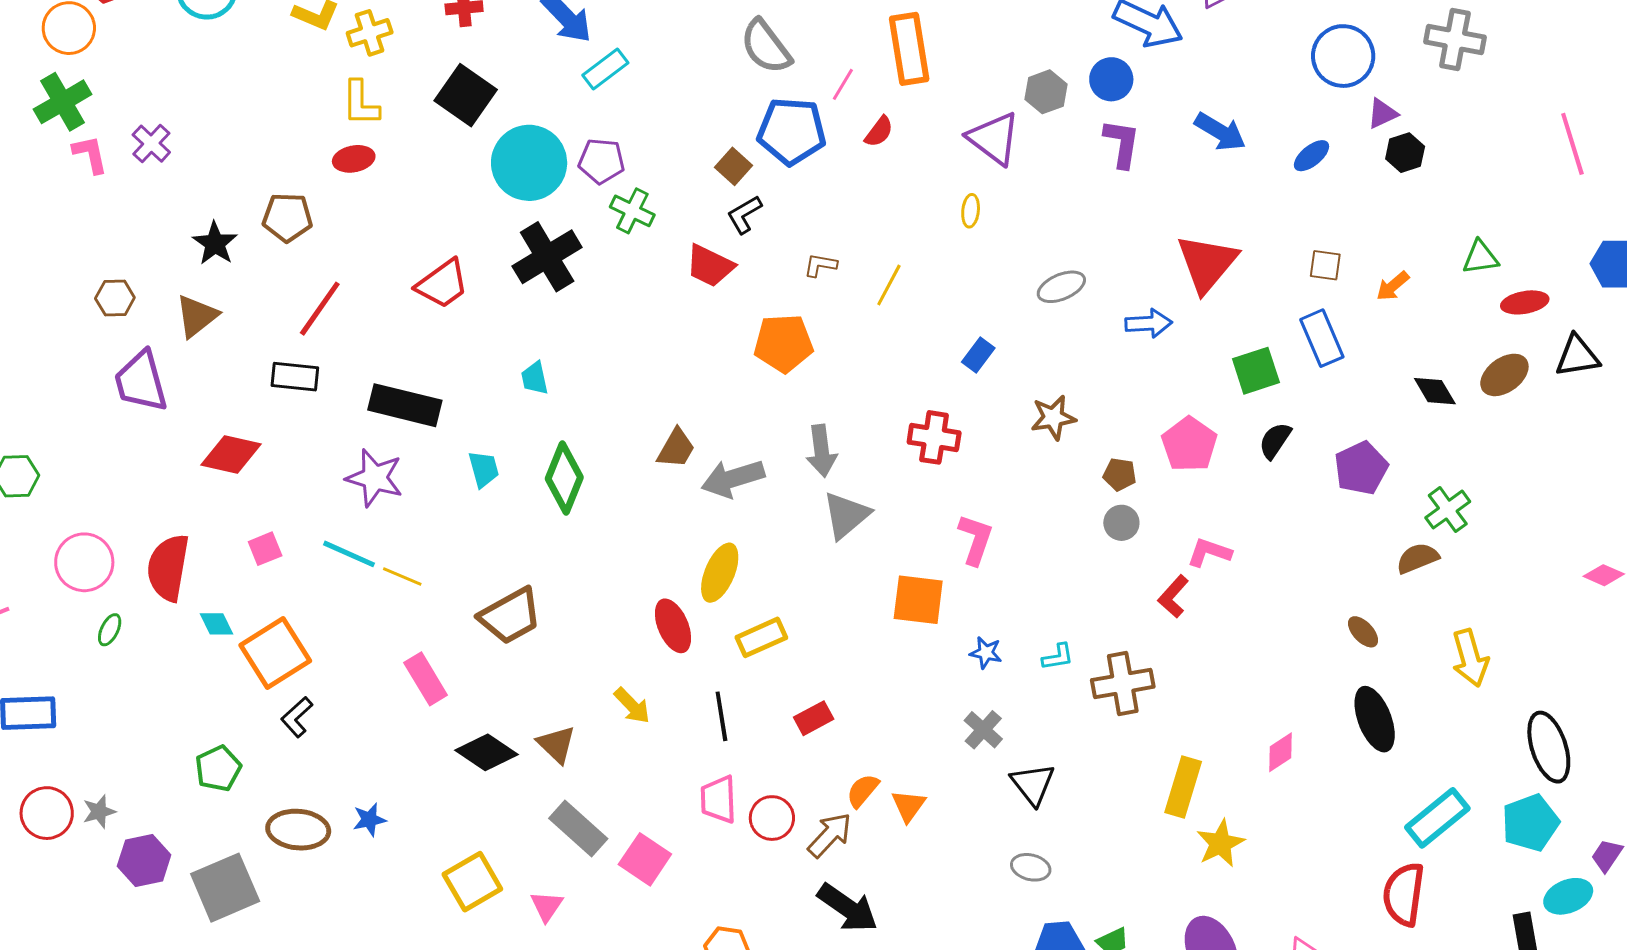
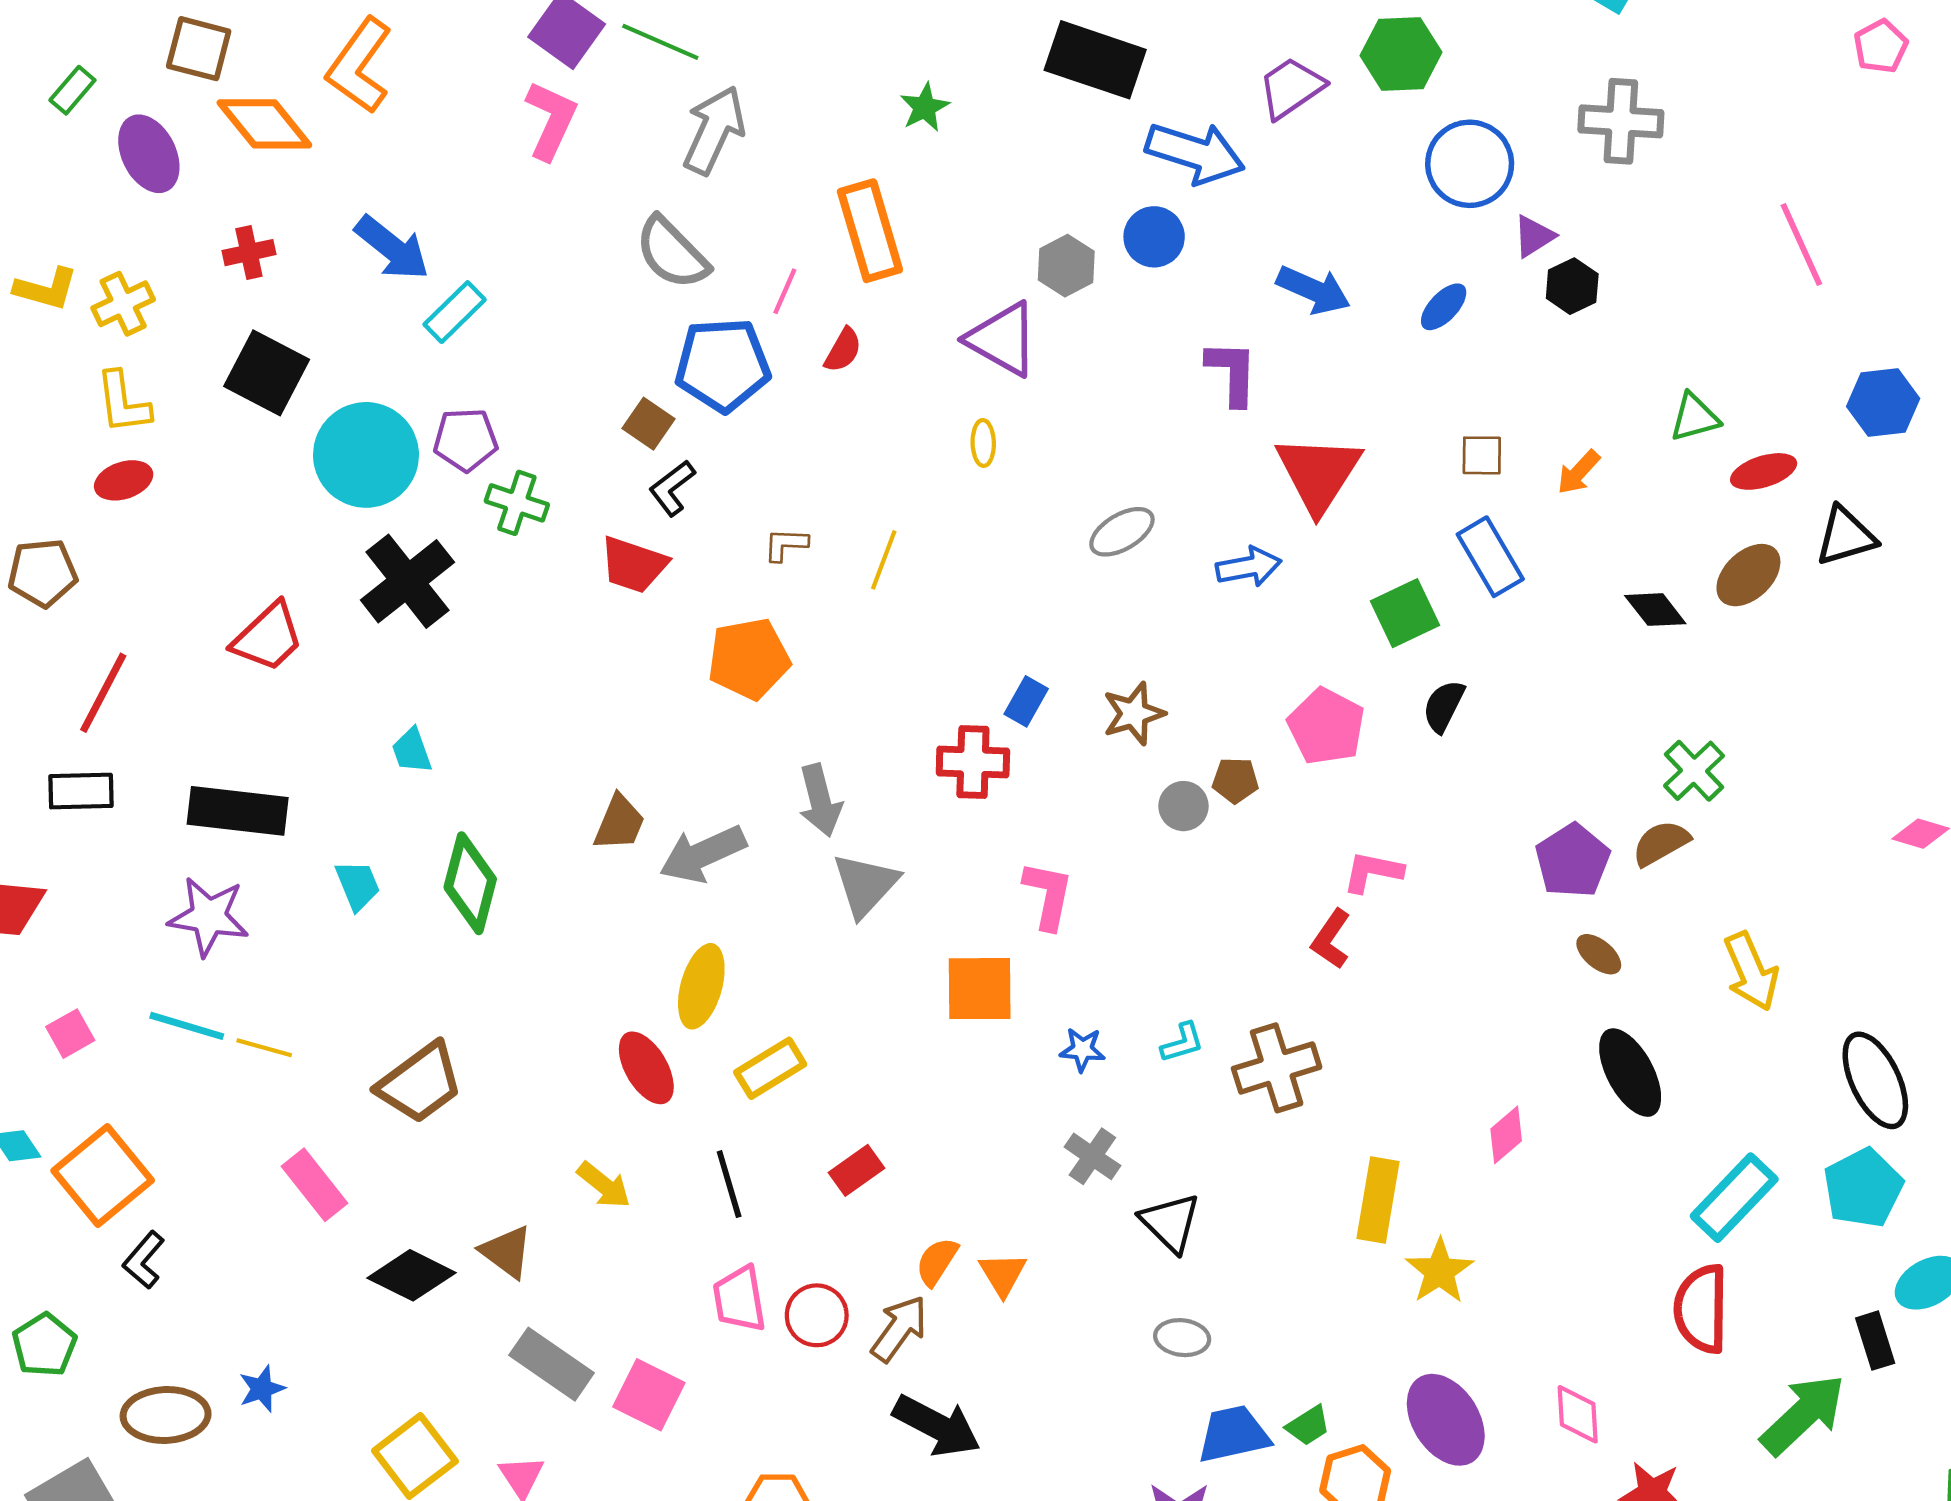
purple L-shape: (1122, 143) -> (1232, 373), moved
blue rectangle: (978, 355) -> (1026, 701), moved
purple pentagon: (1361, 468) -> (1573, 861), moved
gray circle: (1121, 523) -> (1183, 806), moved

